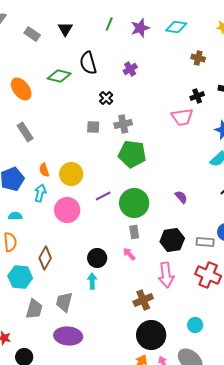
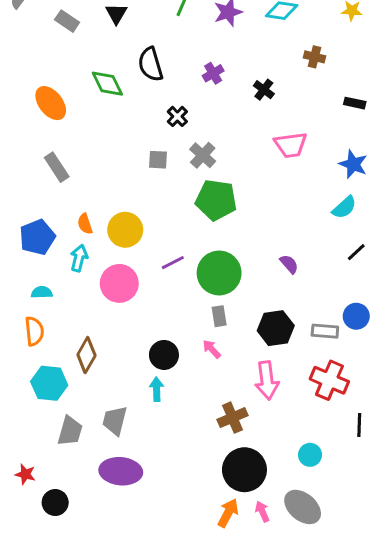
green diamond: (59, 76) -> (107, 84), turned 50
black cross: (197, 96) -> (264, 90), moved, turned -32
gray cross: (123, 124) -> (203, 155), turned -36

